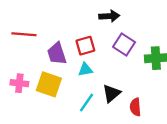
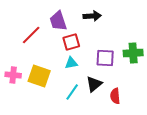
red line: (24, 34) -> (31, 35), moved, turned -50
purple square: (124, 45) -> (105, 58), moved, turned -30
purple trapezoid: (57, 54) -> (58, 21), moved

